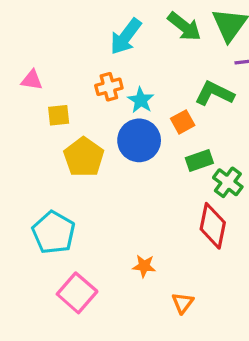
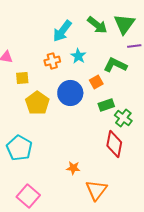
cyan star: (141, 100) -> (78, 56), moved
pink square: (77, 293) -> (28, 196), moved
orange triangle: (183, 303) -> (96, 190), size x1.6

